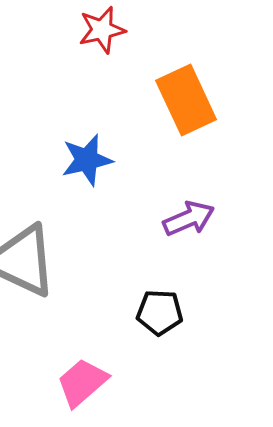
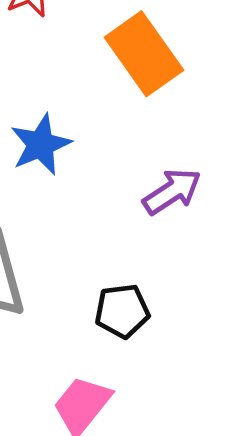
black pentagon: (160, 312) -> (122, 311), moved

